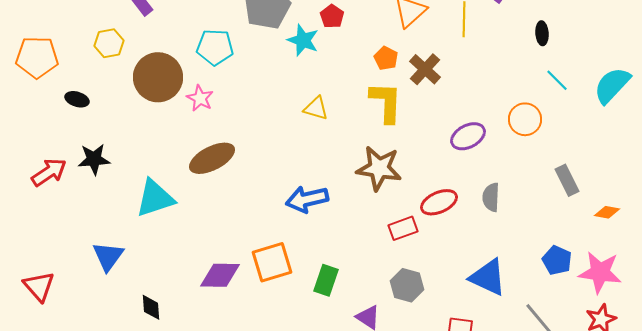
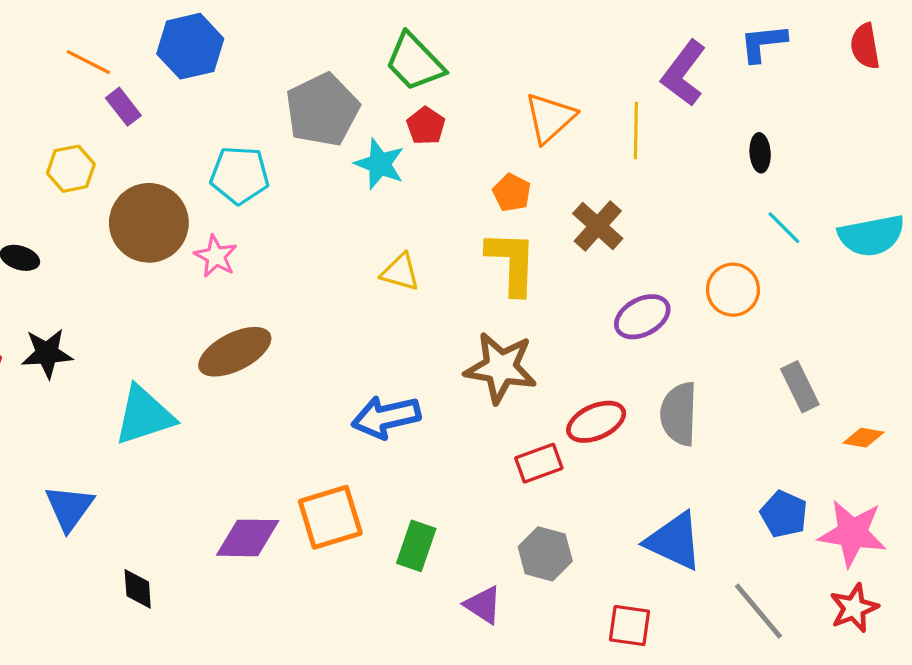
brown cross: (425, 69) -> (598, 226), moved
cyan semicircle: (612, 85) -> (871, 236), turned -144
gray semicircle: (491, 197) -> (679, 414), size x1.4

